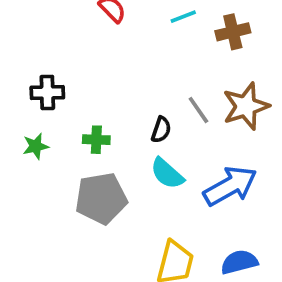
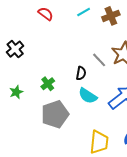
black cross: (47, 93) -> (15, 49), moved, turned -30
green cross: (96, 140) -> (48, 84), turned -32

